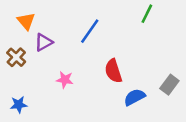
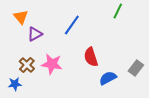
brown cross: (16, 57) -> (27, 65), moved
pink star: (65, 80) -> (52, 64), size x1.5

